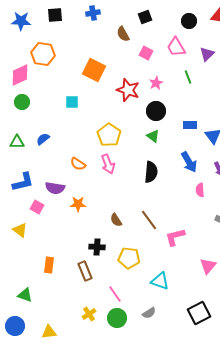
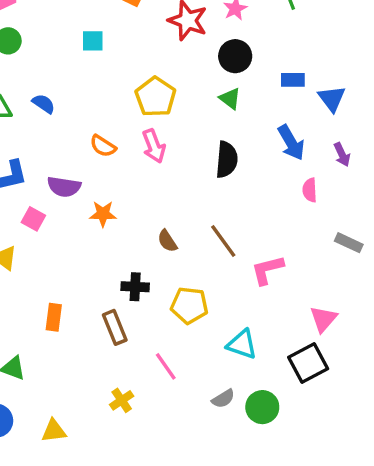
blue semicircle: (43, 139) -> (44, 104), turned 72
black square: (199, 313) -> (308, 363), moved
green circle: (117, 318) -> (262, 407), moved

